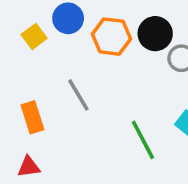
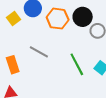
gray line: (78, 95) -> (39, 52), turned -30
green line: (143, 140) -> (77, 64), moved

